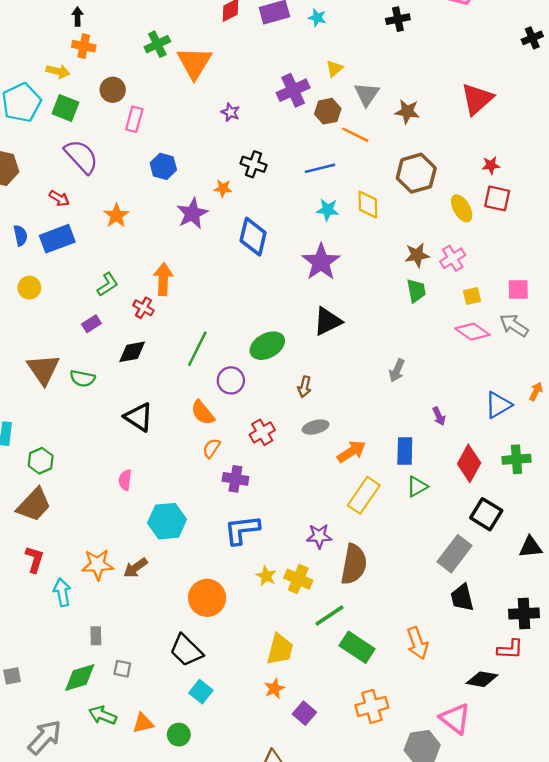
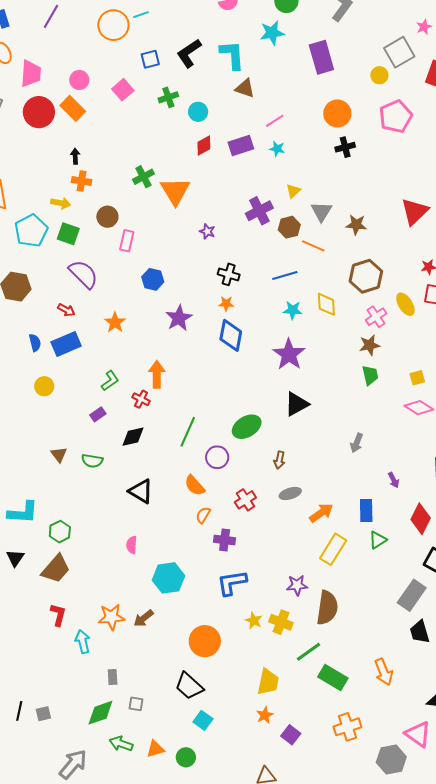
orange star: (223, 188) -> (226, 304), moved
pink cross: (453, 258) -> (376, 317), moved
brown triangle: (43, 369) -> (59, 455), size x0.6

